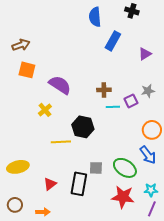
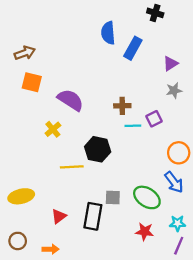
blue semicircle: (95, 17) -> (108, 33), moved
gray star: (148, 91) -> (174, 91), moved
red star: (123, 197) -> (145, 232), size x0.7

